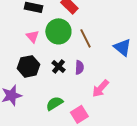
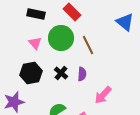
blue triangle: (122, 47) -> (125, 22), moved

